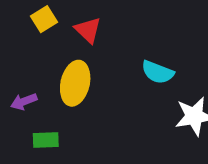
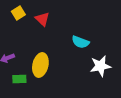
yellow ellipse: (75, 83) -> (40, 65), moved

